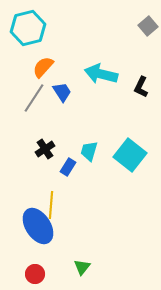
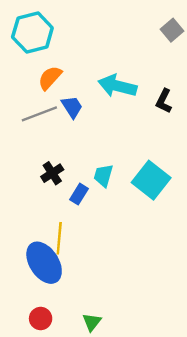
gray line: (34, 98) -> (39, 114), turned 36
green triangle: (82, 267) -> (92, 322), moved

